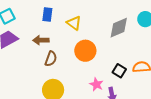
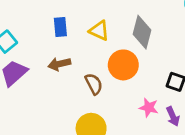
gray diamond: (119, 28) -> (142, 32), moved, turned -40
brown semicircle: (51, 59) -> (94, 84), moved, turned -35

